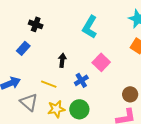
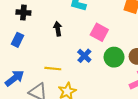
black arrow: (62, 60) -> (58, 29), moved
green circle: (79, 109) -> (114, 57), moved

